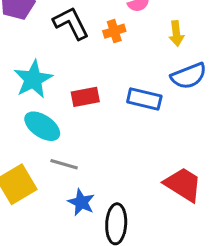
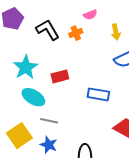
blue rectangle: (144, 99) -> (98, 94), moved
blue star: (81, 202) -> (49, 145), moved

